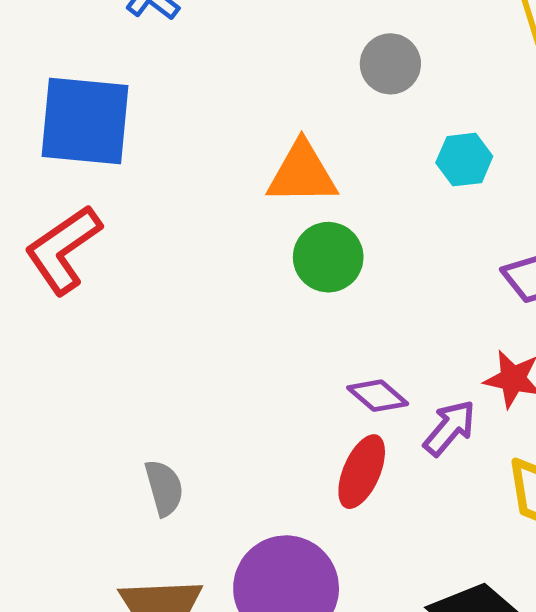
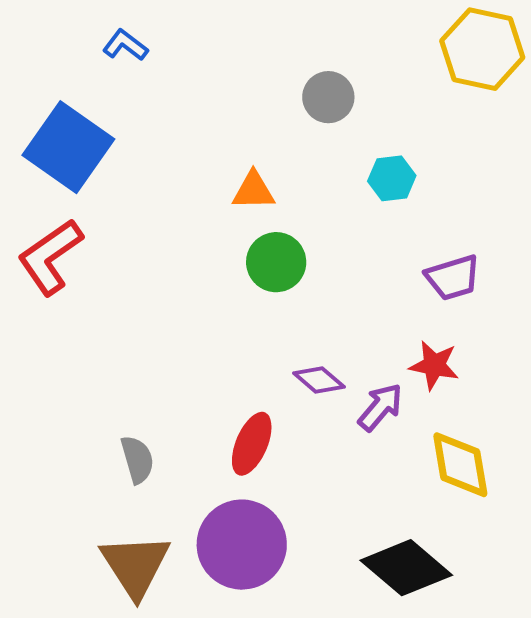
blue square: (85, 121) -> (68, 147), turned 30
orange triangle: (302, 173) -> (254, 191), size x0.7
red ellipse: (362, 472) -> (252, 444), moved

